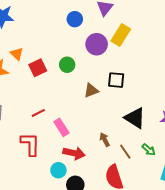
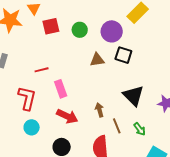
purple circle: (97, 44) -> (112, 31), moved
cyan circle: (58, 170) -> (32, 127), moved

